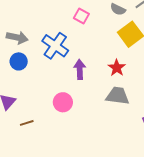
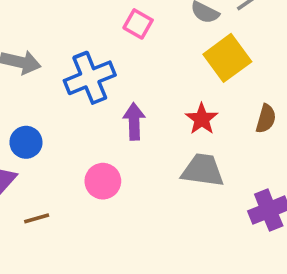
blue cross: (55, 46) -> (90, 78), turned 32
blue circle: (19, 61) -> (26, 142), moved

